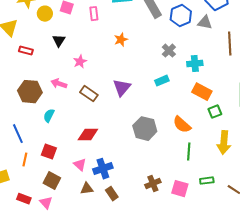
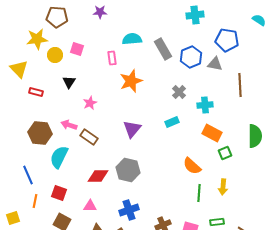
pink rectangle: (94, 14) -> (112, 58), moved
orange star: (121, 40) -> (131, 81), size x1.6
brown rectangle: (89, 94) -> (89, 137), moved
cyan semicircle: (49, 116) -> (59, 157), size x1.6
gray hexagon: (145, 129) -> (128, 170), moved
yellow arrow: (224, 143) -> (223, 187), moved, size x0.7
pink triangle: (80, 165) -> (90, 206), turned -40
blue cross: (103, 169) -> (129, 210), moved

